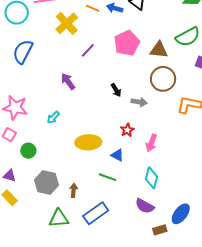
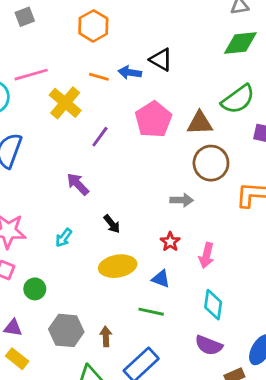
black arrow: (116, 90) -> (112, 224), moved

